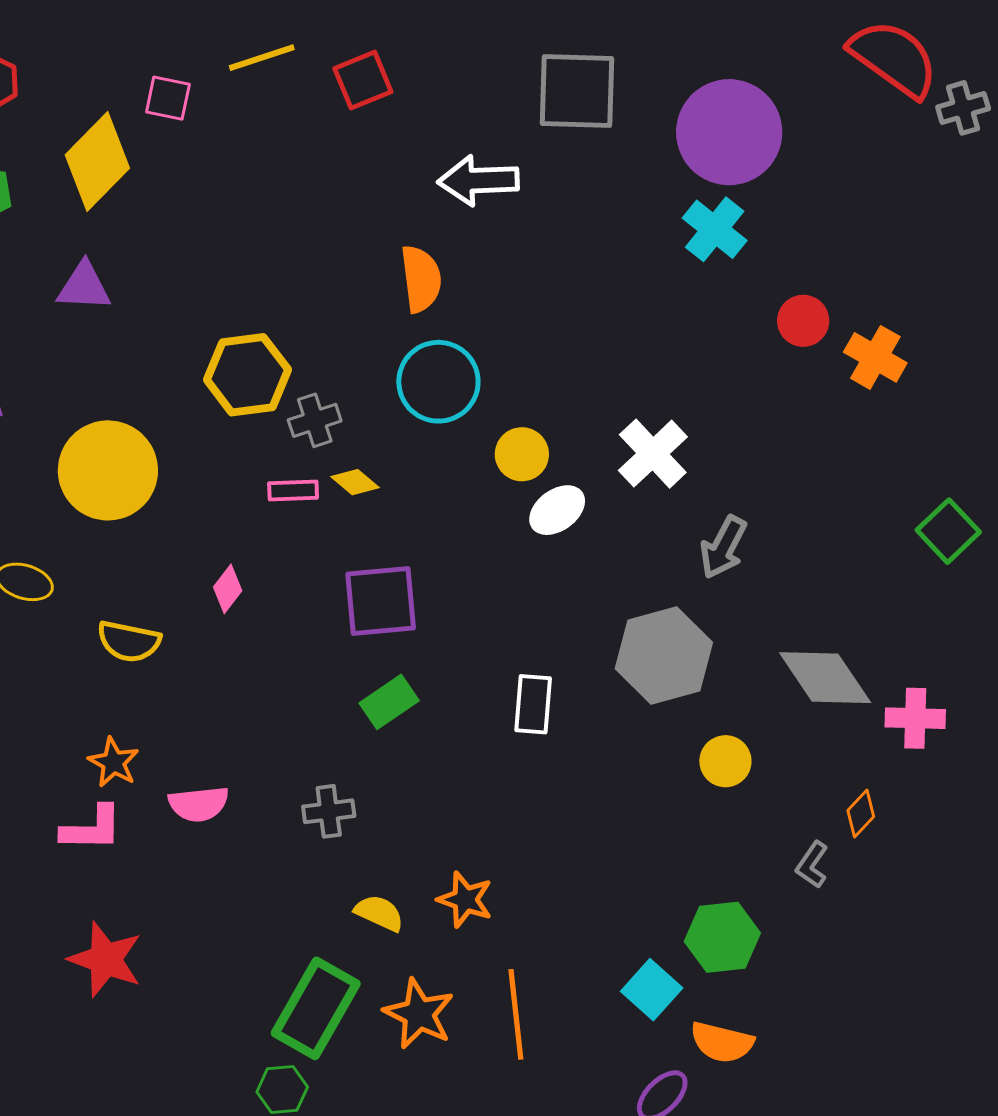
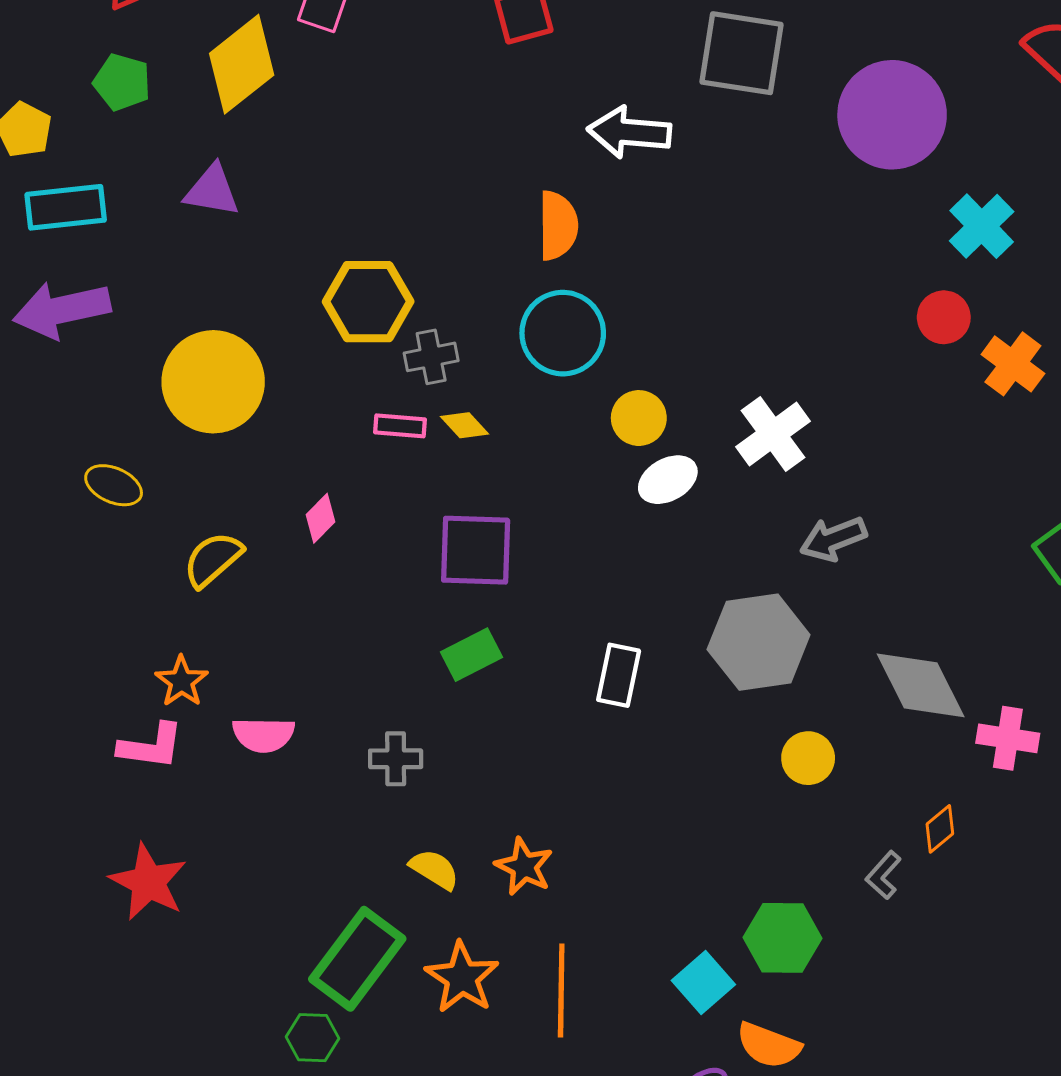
cyan cross: (715, 229) -> (982, 226), moved
gray arrow: (723, 547) -> (833, 539), turned 34
yellow semicircle: (129, 641) -> (213, 559), turned 120

